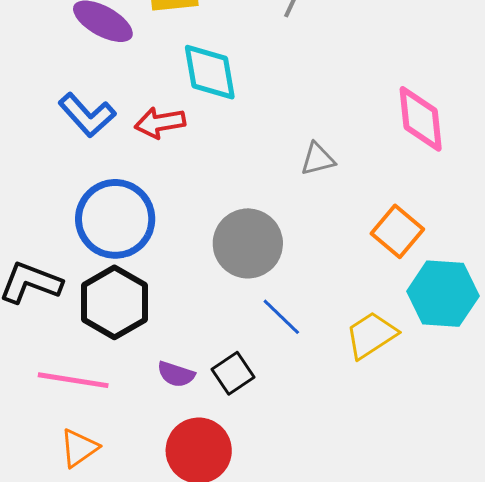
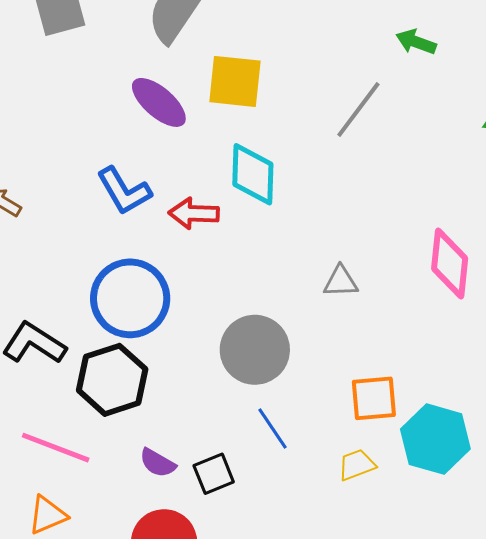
orange square: (397, 231) -> (374, 398), moved, turned 33
yellow trapezoid: (371, 335) -> (357, 465), size x0.7

